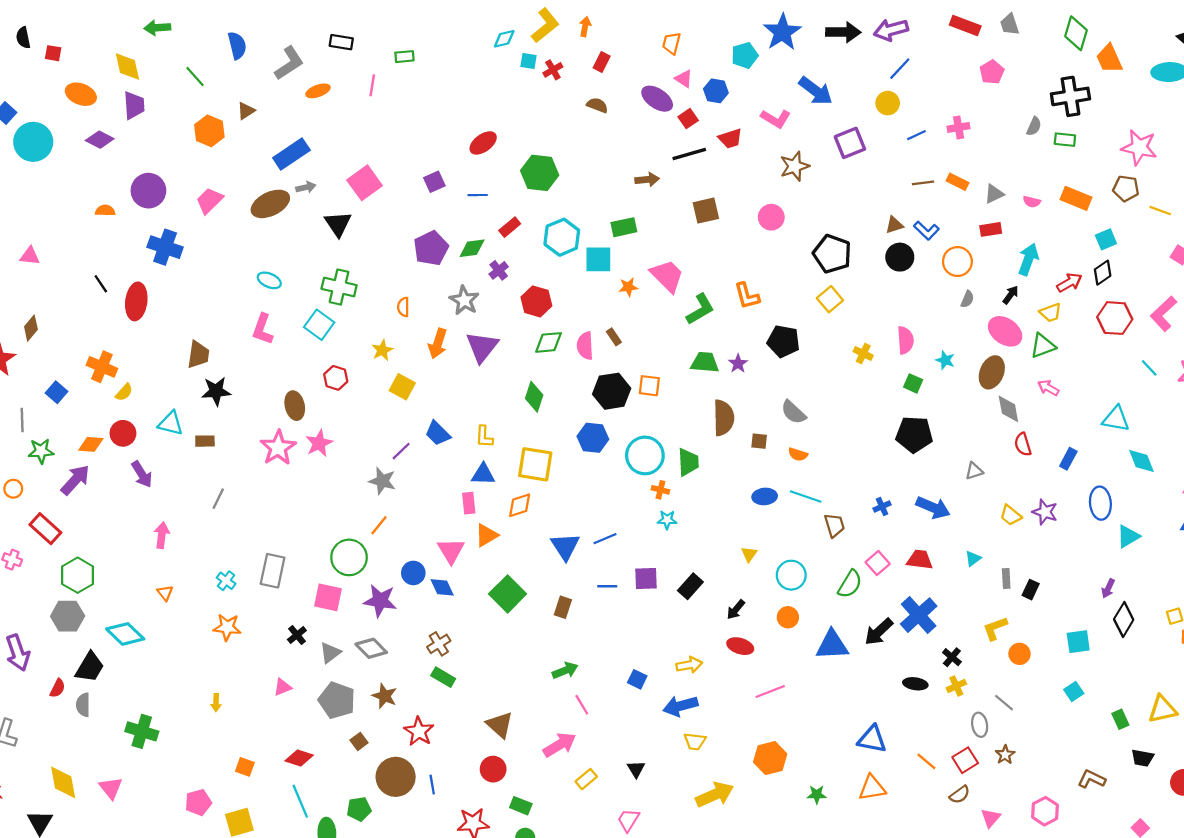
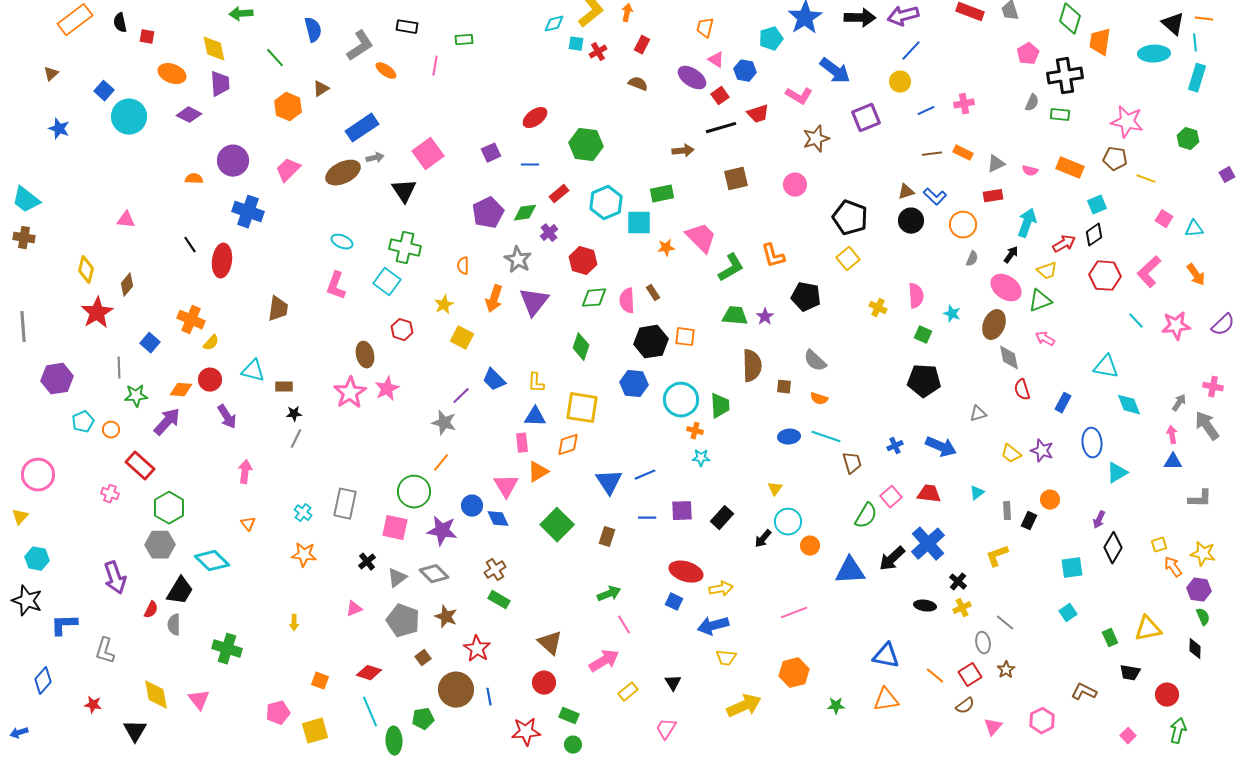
orange trapezoid: (1109, 59) -> (1100, 42), turned 32
pink pentagon: (992, 72) -> (1028, 54), moved
orange ellipse: (318, 91) -> (386, 71), turned 55
black star: (216, 391) -> (294, 414), moved, size x0.6
cyan circle: (791, 575) -> (788, 522), moved
red ellipse: (740, 646) -> (686, 572), moved, size x1.4
orange circle: (1019, 654) -> (1050, 500), moved

